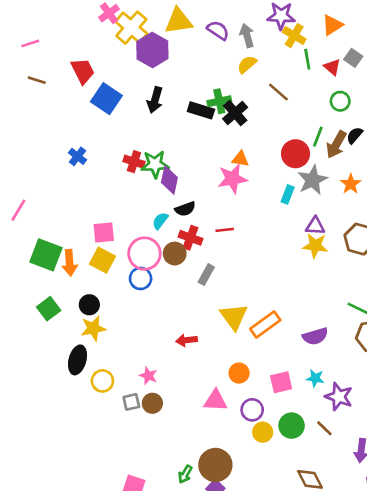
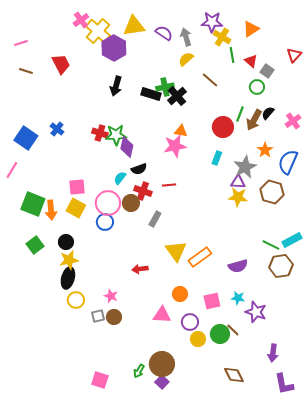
gray square: (353, 58) -> (267, 71), moved
blue square: (106, 99) -> (26, 138), moved
gray star: (313, 180) -> (245, 167), moved
black ellipse: (77, 360) -> (68, 278), moved
brown line: (324, 428) -> (233, 330), moved

